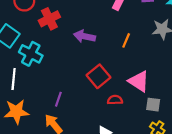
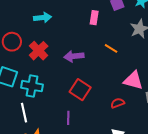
orange line: (126, 40) -> (111, 48), turned -64
red square: (98, 76) -> (80, 90), moved

